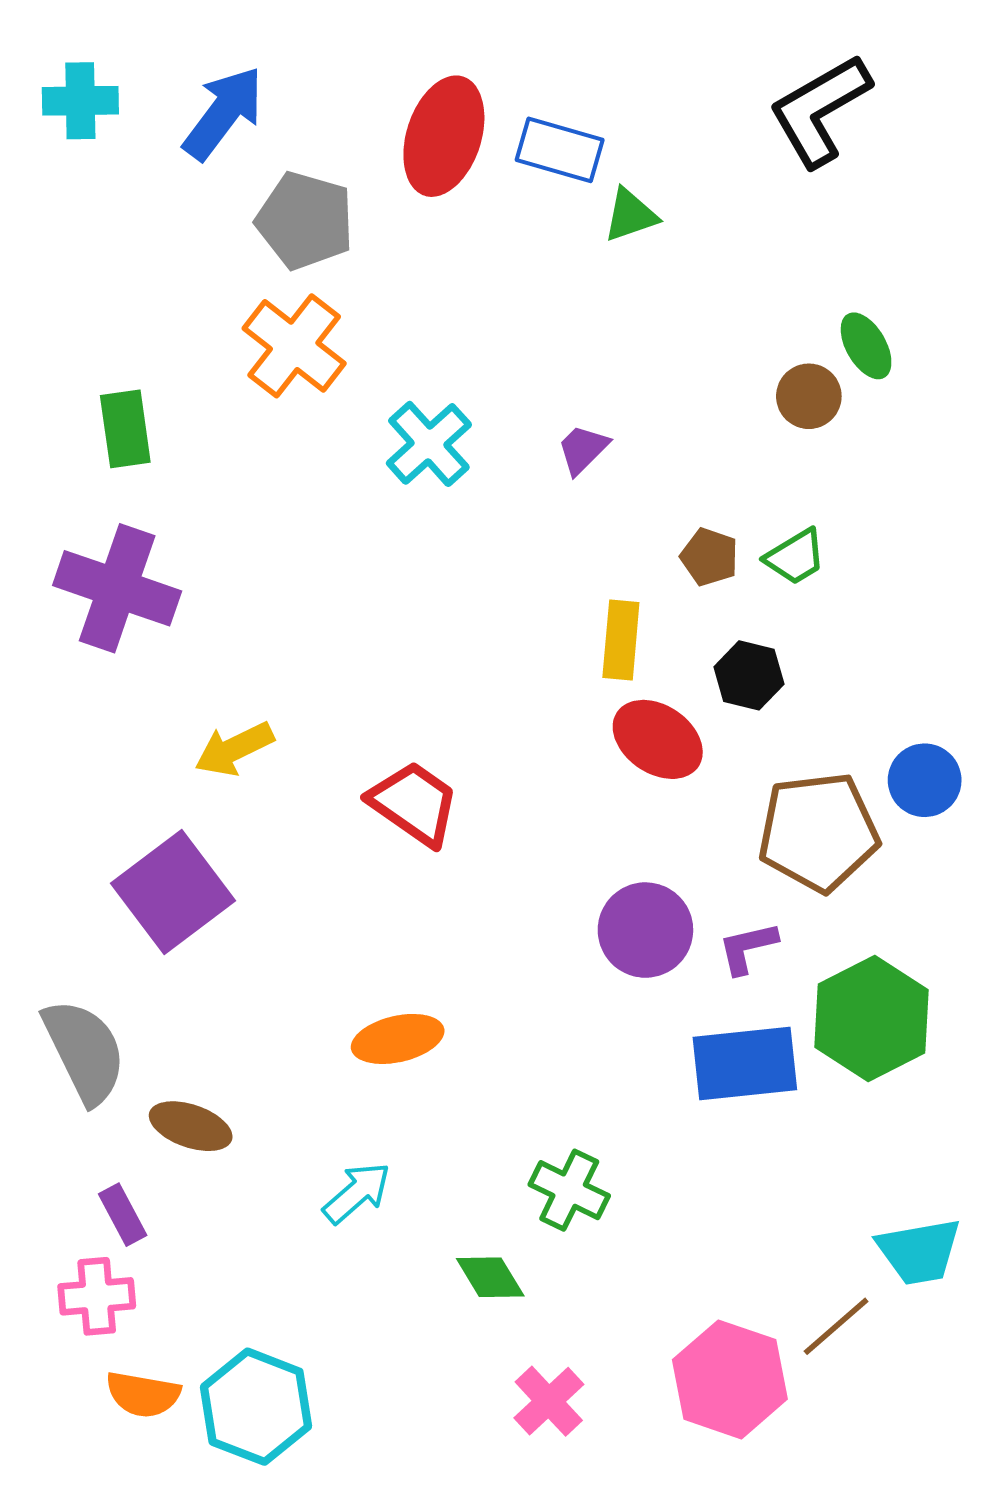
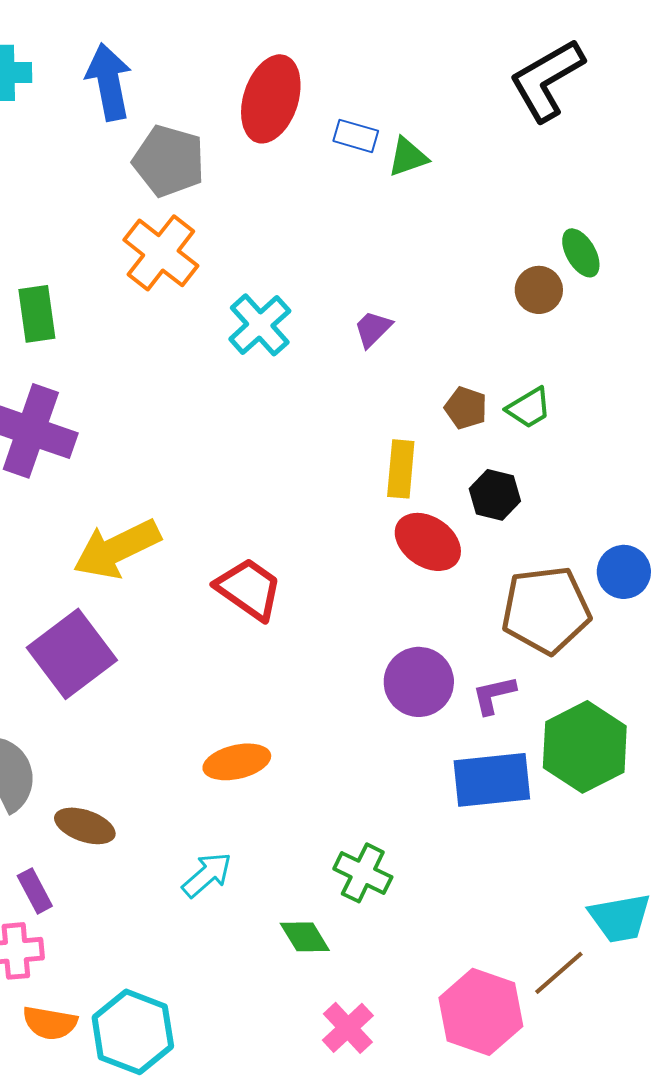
blue arrow: (223, 113) -> (109, 82), turned -48
blue rectangle: (560, 150) -> (356, 136), moved, size x0.7
yellow arrow: (234, 749) -> (117, 549), size x1.5

